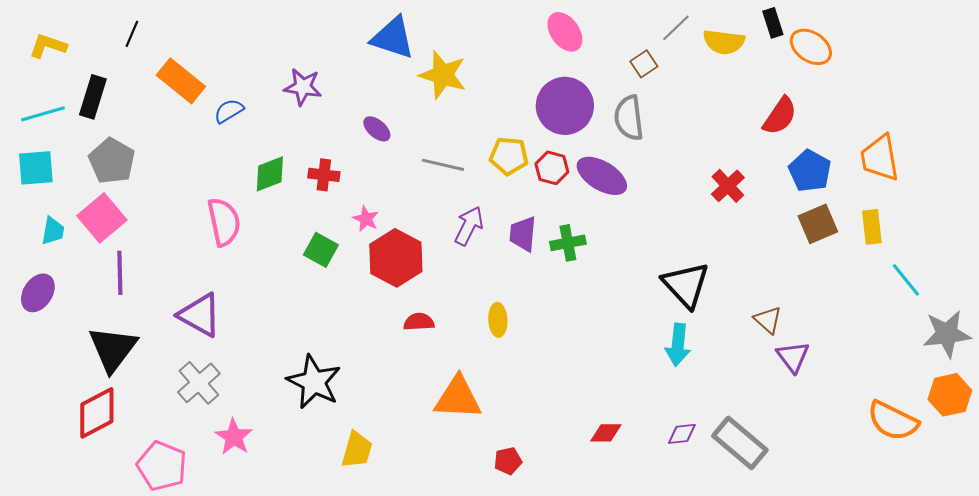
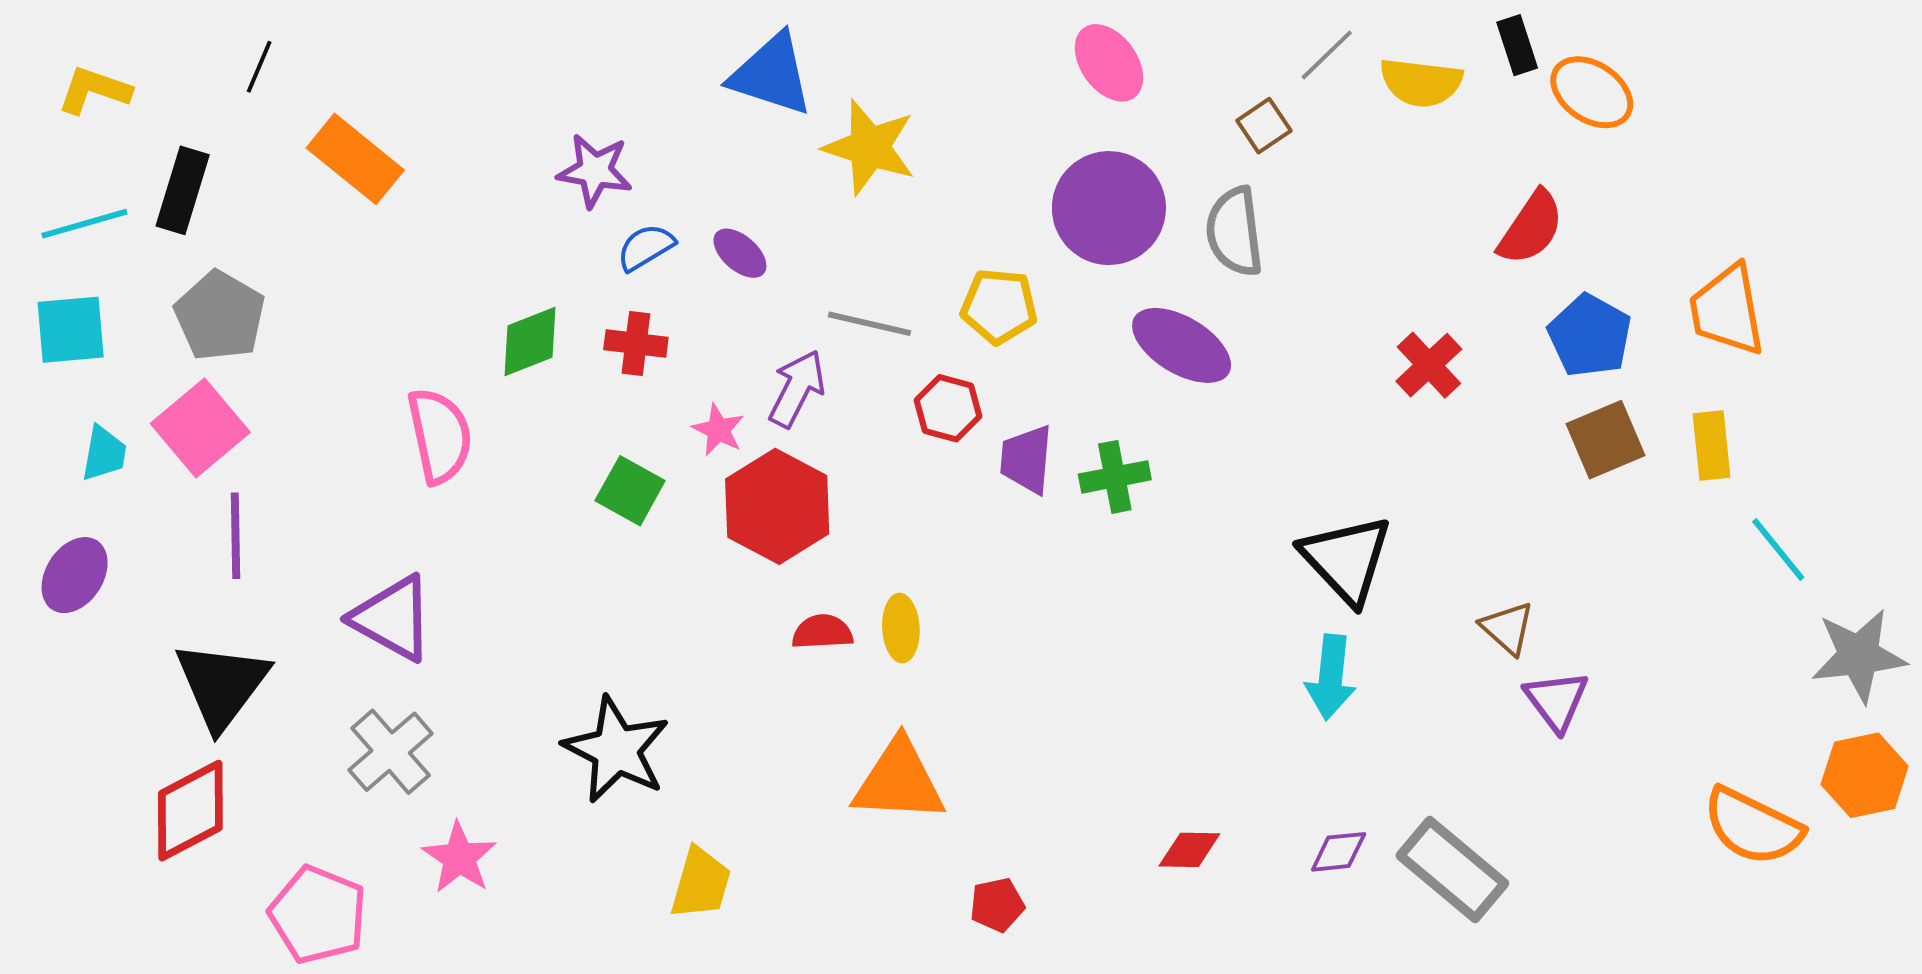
blue semicircle: (229, 111) -> (646, 247), moved
red hexagon: (552, 168) -> (948, 408), moved
purple arrow: (469, 226) -> (797, 389), moved
yellow ellipse: (498, 320) -> (901, 628), moved

